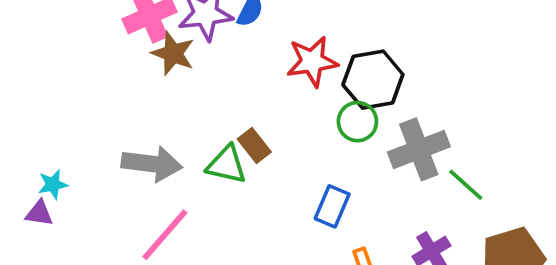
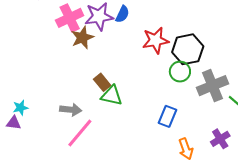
brown star: (173, 53) -> (82, 38), turned 30
brown rectangle: (254, 146) -> (102, 82), moved
gray arrow: (152, 164) -> (71, 110), moved, size x0.7

